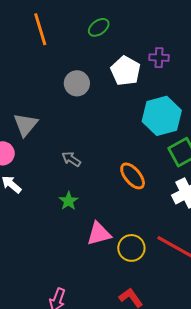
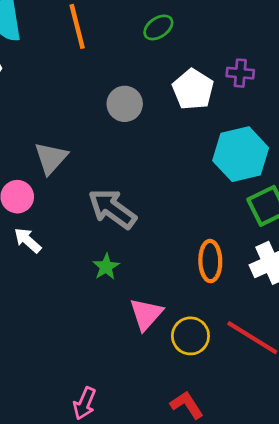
gray arrow: (71, 159) -> (112, 209), size x1.8
orange ellipse: (133, 176) -> (210, 261), moved, turned 36
pink triangle: (99, 234) -> (146, 314), turned -36

